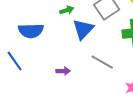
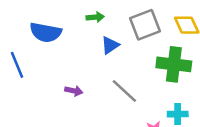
blue triangle: (83, 29) -> (110, 45), size x0.7

